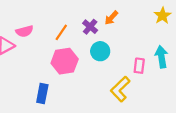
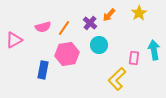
yellow star: (163, 16) -> (139, 13), moved
pink semicircle: (24, 31) -> (43, 27), moved
blue rectangle: (42, 94) -> (43, 70), moved

